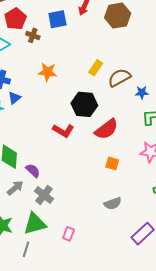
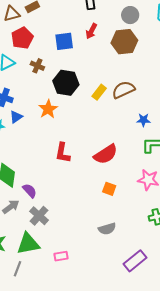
brown cross: (33, 35) -> (37, 66), moved
orange star: (47, 72) -> (48, 109), moved, turned 30
brown semicircle: (119, 78) -> (123, 90), moved
black hexagon: (84, 104) -> (66, 83), moved
red L-shape: (63, 131) -> (63, 153), turned 65
pink rectangle: (69, 234) -> (61, 256), turned 56

